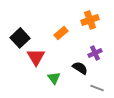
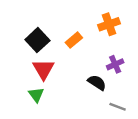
black square: (20, 38) -> (37, 40), moved
green triangle: (54, 78) -> (36, 95), moved

